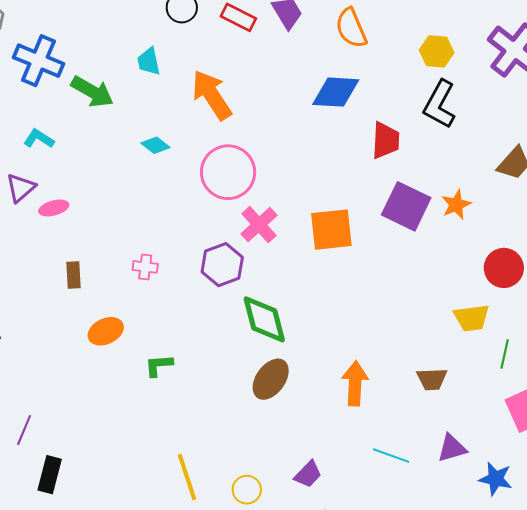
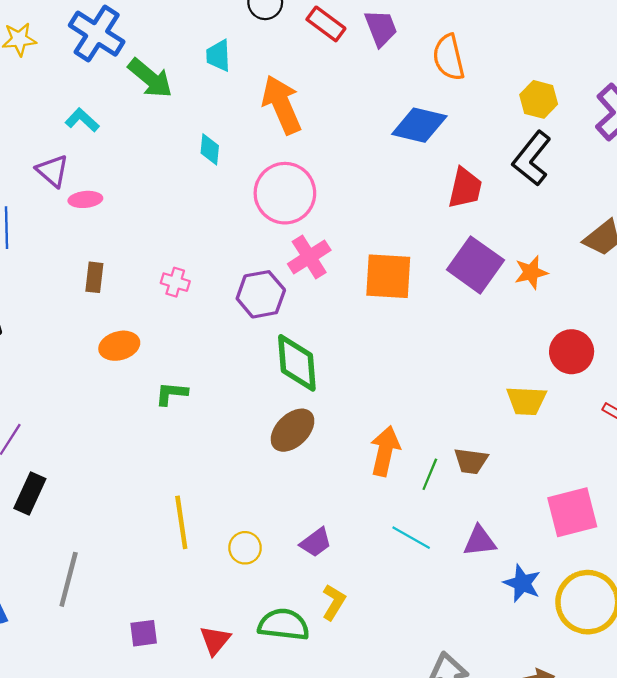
cyan diamond: (155, 145) -> (210, 149), turned 48
purple triangle: (21, 188) -> (53, 171), turned -48
green line: (505, 354) -> (430, 474), moved

